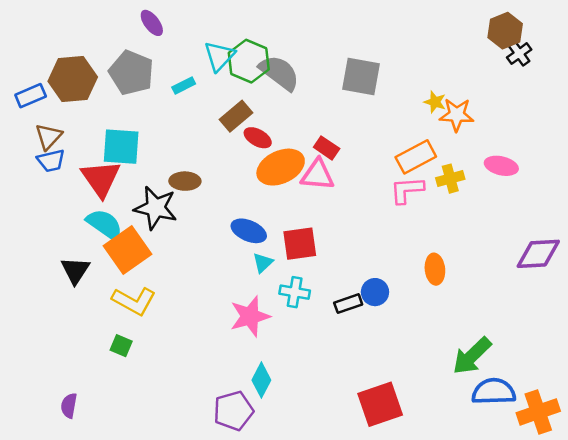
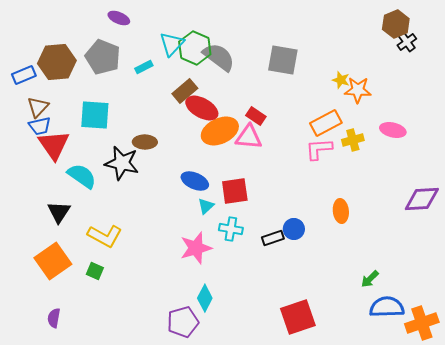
purple ellipse: (152, 23) -> (119, 18), turned -30
red ellipse: (258, 138) -> (202, 108), size x1.5
red triangle: (101, 179) -> (54, 145), moved
orange square: (128, 250) -> (53, 261), moved
green arrow: (472, 356) -> (370, 279), size x0.6

